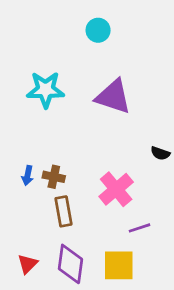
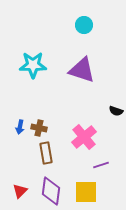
cyan circle: (98, 30) -> (84, 25), moved

